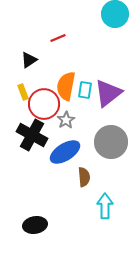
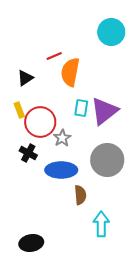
orange semicircle: (66, 86) -> (70, 72), moved
black cross: (32, 135) -> (28, 153), size x0.6
blue ellipse: (65, 152) -> (61, 170), turned 32

